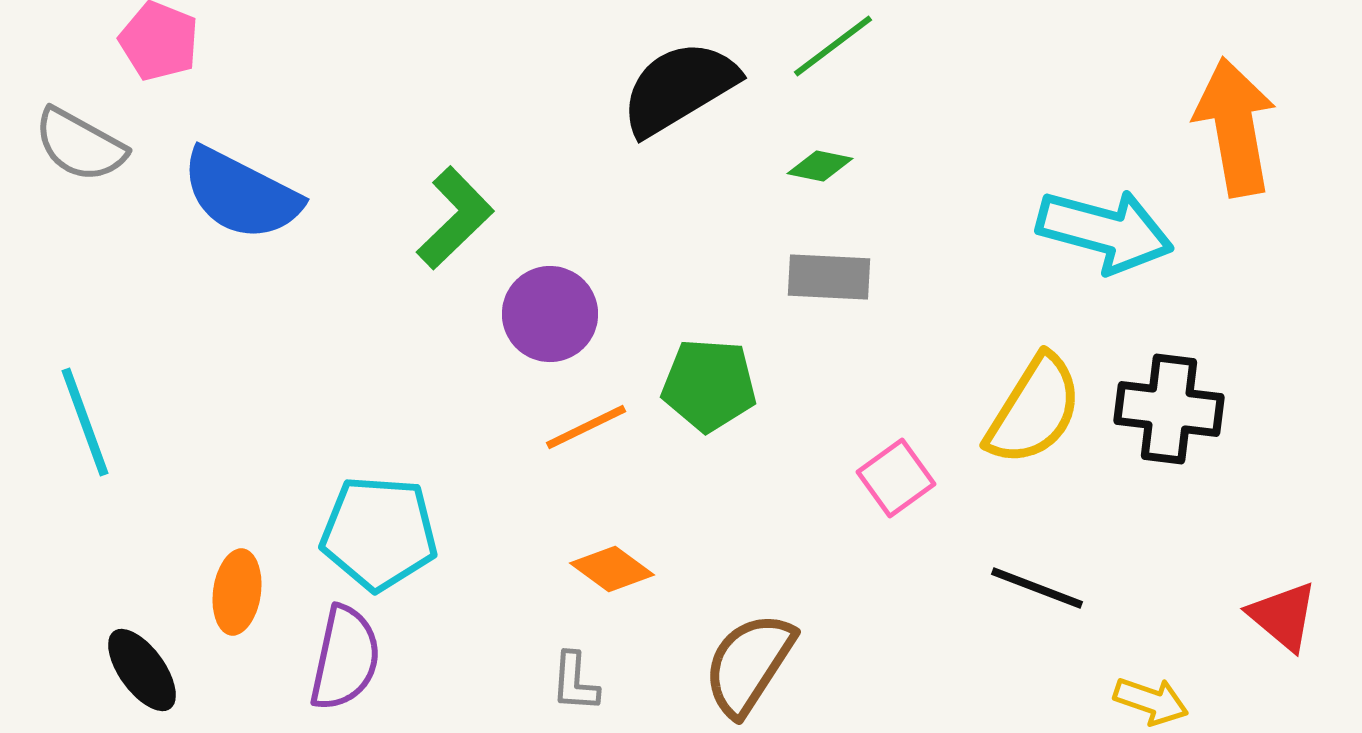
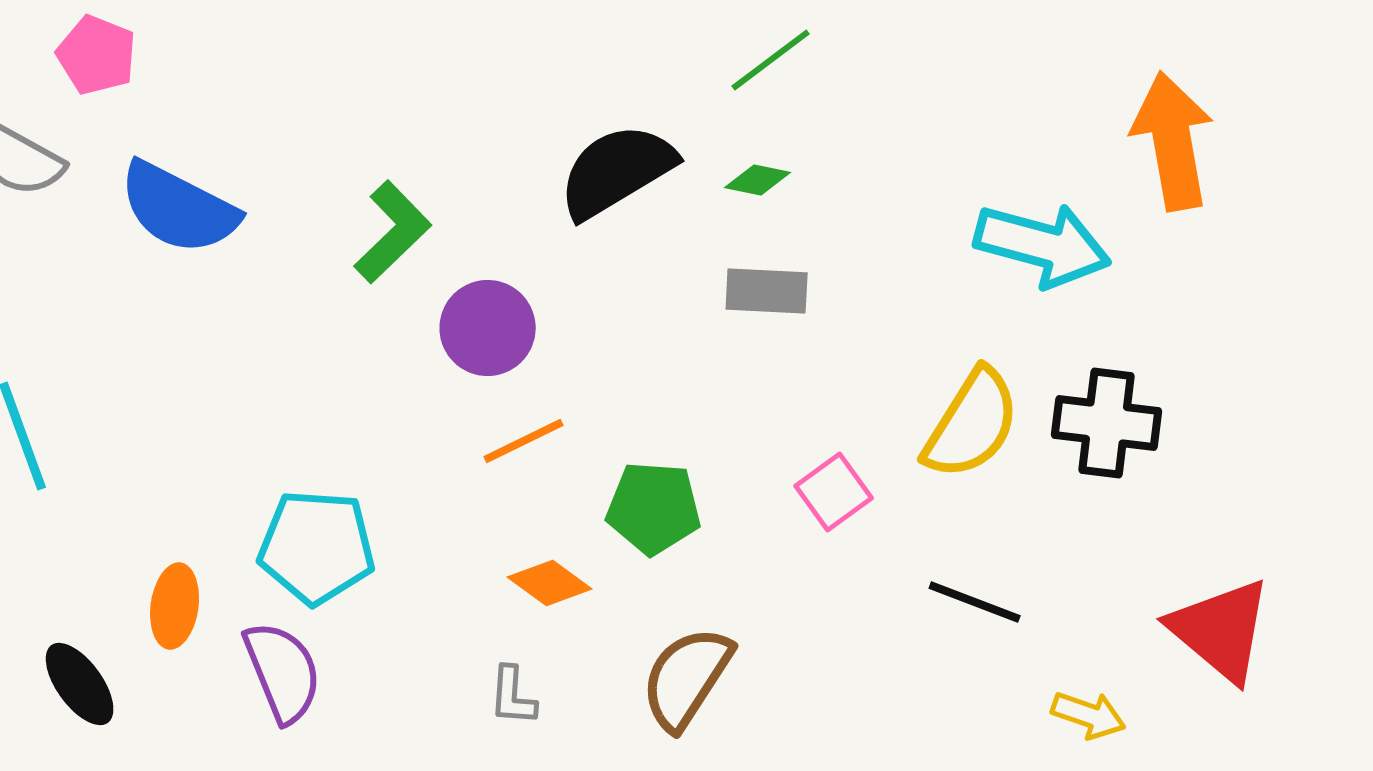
black semicircle: (679, 88) -> (617, 171), moved
green pentagon: (709, 385) -> (654, 508), moved
red triangle: (1283, 616) -> (1221, 630), size x1.5
purple semicircle: (345, 658) -> (283, 672), turned -34

